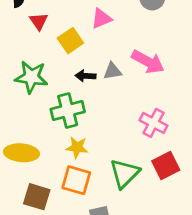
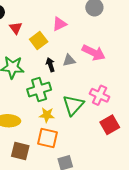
black arrow: (85, 76) -> (50, 65), turned 72
green triangle: (125, 173) -> (73, 105), moved

